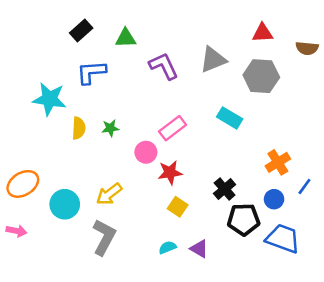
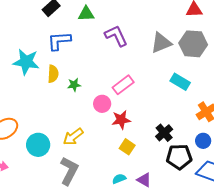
gray triangle: (213, 60) -> (161, 43), moved
cyan rectangle: (230, 118) -> (180, 82), moved
yellow semicircle: (79, 128) -> (53, 74), moved

